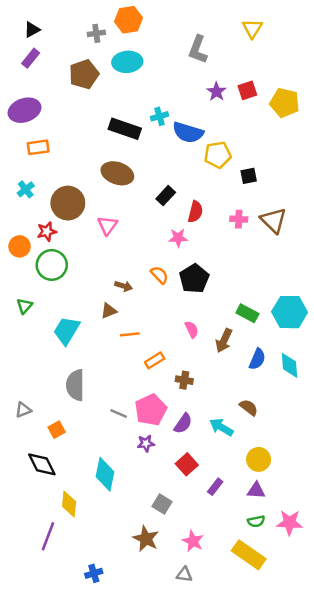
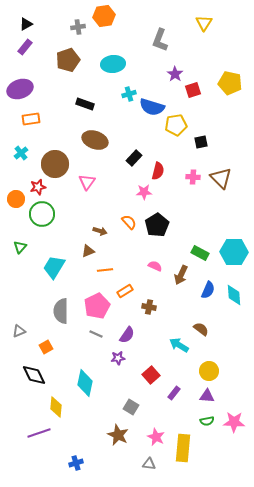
cyan ellipse: (127, 62) -> (113, 64), moved
red square: (247, 90) -> (193, 90), moved
black rectangle: (125, 129) -> (85, 104), moved, size x0.7
pink semicircle: (192, 329) -> (155, 266), turned -40
pink pentagon: (151, 410) -> (97, 306), moved
purple semicircle: (183, 423) -> (127, 335), moved
purple line: (48, 536) -> (39, 433), turned 50
yellow rectangle: (249, 555) -> (183, 448), moved, turned 60

